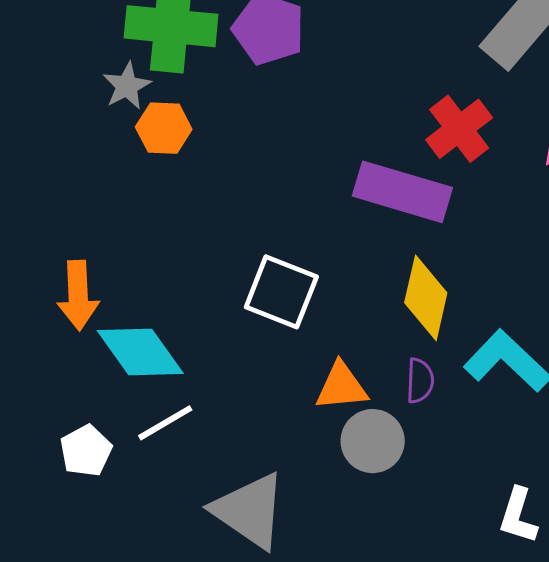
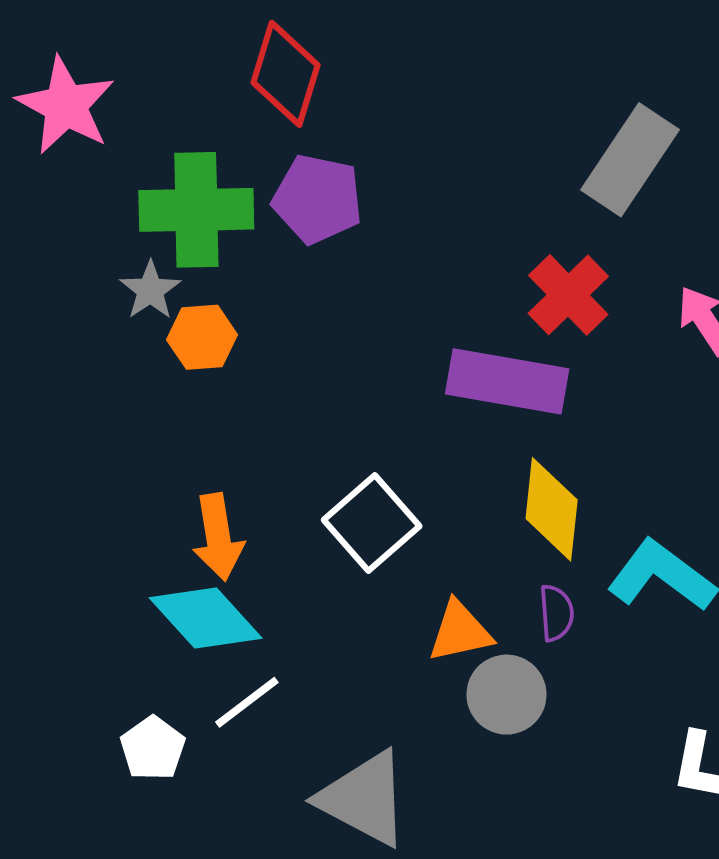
white square: (281, 292) -> (372, 523), turned 34
orange arrow: (78, 295) -> (218, 537), moved

